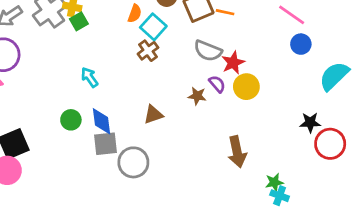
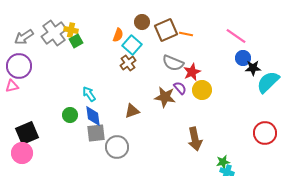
cyan arrow: (90, 77) -> (89, 94), moved
brown star: (197, 96) -> (165, 97), size x1.5
black star: (310, 123) -> (253, 68), moved

